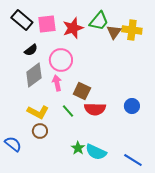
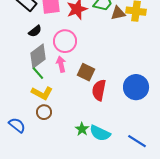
brown triangle: (114, 32) -> (118, 13), turned 42
blue circle: (132, 106) -> (136, 87), size x1.6
red semicircle: (95, 109) -> (99, 90), turned 100
green line: (68, 111) -> (38, 73), moved

